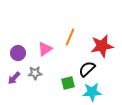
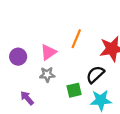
gray star: (35, 73) -> (47, 75), moved
purple arrow: (14, 78) -> (27, 98), moved, turned 96

